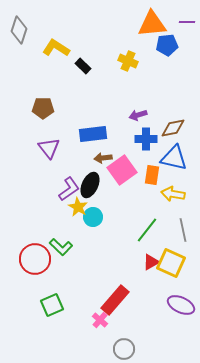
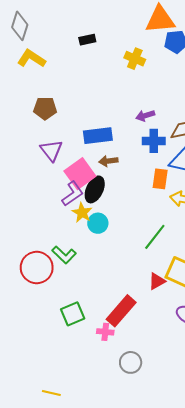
yellow L-shape: (56, 48) -> (31, 59), moved
black rectangle: (83, 66) -> (87, 40), moved, turned -56
pink square: (122, 170) -> (80, 174), moved
red triangle: (151, 262) -> (157, 281), moved
green square: (52, 305) -> (73, 314), moved
pink cross: (100, 320) -> (105, 332), turned -35

